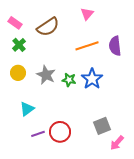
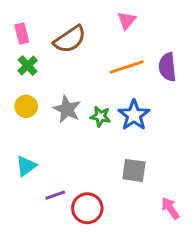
pink rectangle: (15, 23) -> (22, 34), turned 40
cyan triangle: (27, 109) -> (26, 166), moved
gray square: (102, 126) -> (134, 170), moved, turned 30
red circle: (60, 132) -> (87, 208), moved
pink arrow: (117, 143) -> (170, 208), turned 105

